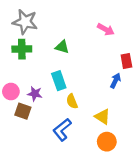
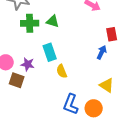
green cross: (22, 49) -> (30, 23), moved
yellow triangle: (102, 117) -> (107, 85), moved
blue L-shape: (62, 130) -> (71, 104), moved, turned -30

